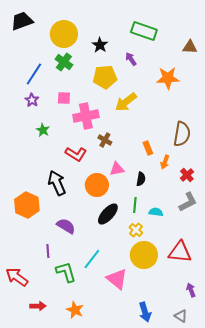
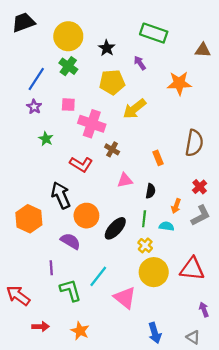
pink cross: (86, 116) -> (92, 124), turned 30
orange arrow: (165, 162) -> (176, 206), moved
orange circle: (97, 185) -> (86, 216), moved

